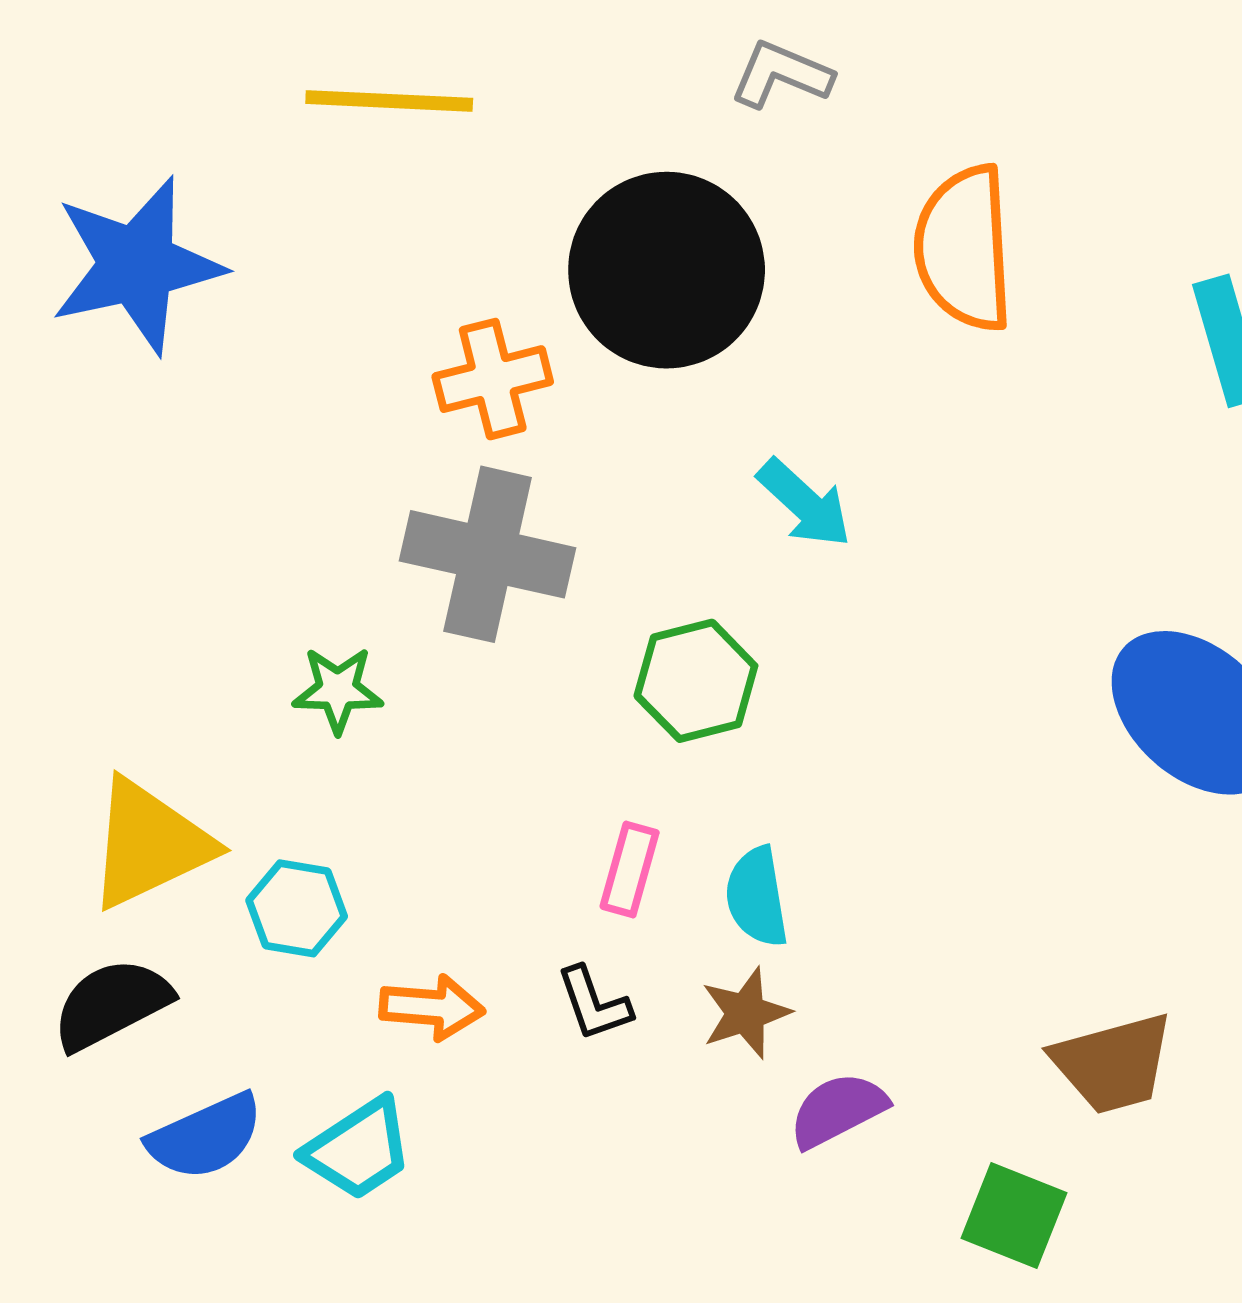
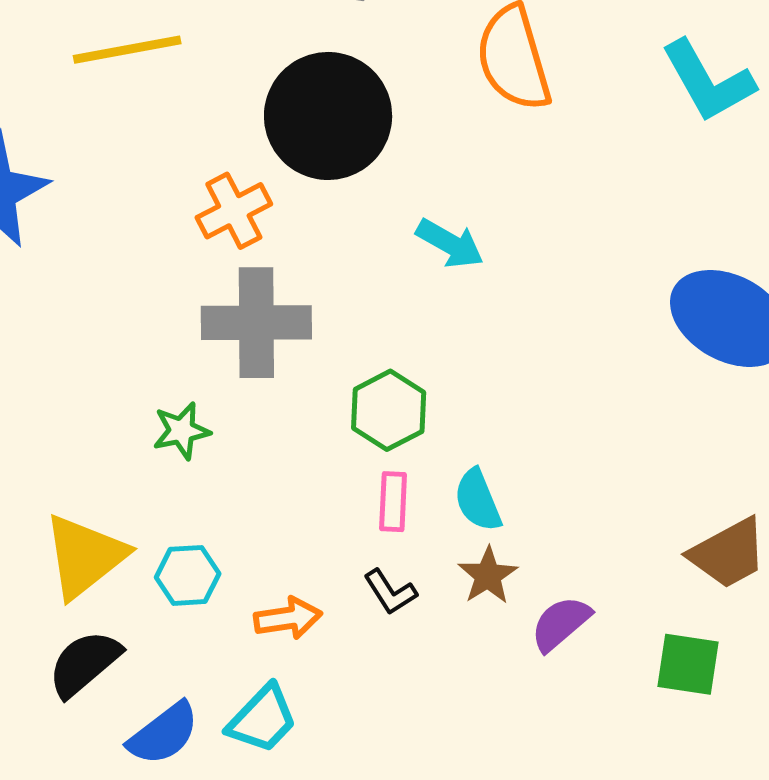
green hexagon: (696, 681) -> (389, 410), moved

